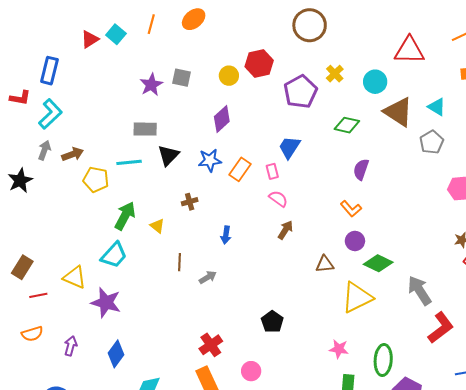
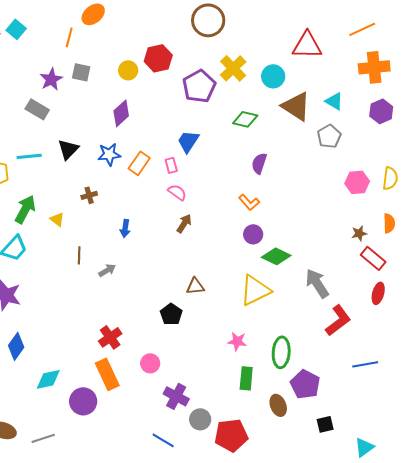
orange line: (151, 24) -> (69, 37), moved
yellow cross: (335, 74) -> (233, 68), size x1.5
gray rectangle: (145, 129) -> (37, 109), moved, turned 30
brown triangle: (325, 264) -> (195, 286), moved

